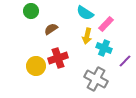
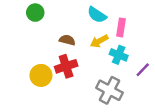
pink rectangle: (106, 24) -> (121, 27), turned -35
brown semicircle: (51, 29) -> (67, 40), moved, turned 48
yellow arrow: (87, 36) -> (99, 41), turned 49

